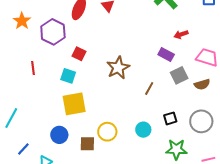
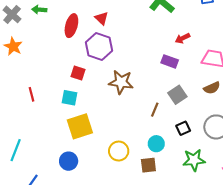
purple hexagon: (53, 32) -> (99, 46), moved
brown star: (118, 68) -> (121, 82), turned -30
gray square: (179, 75) -> (177, 95), moved
brown line: (149, 89) -> (155, 110), moved
brown square: (87, 144) -> (148, 165), moved

